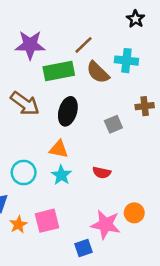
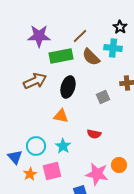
black star: (136, 19) -> (120, 27), moved
brown arrow: (25, 104) -> (35, 81), turned -60
cyan circle: (24, 173) -> (36, 146), moved
cyan star: (61, 175) -> (63, 146), moved

